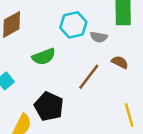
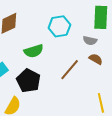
gray semicircle: (99, 37) -> (90, 41), moved
black pentagon: (49, 106) -> (28, 81), moved

